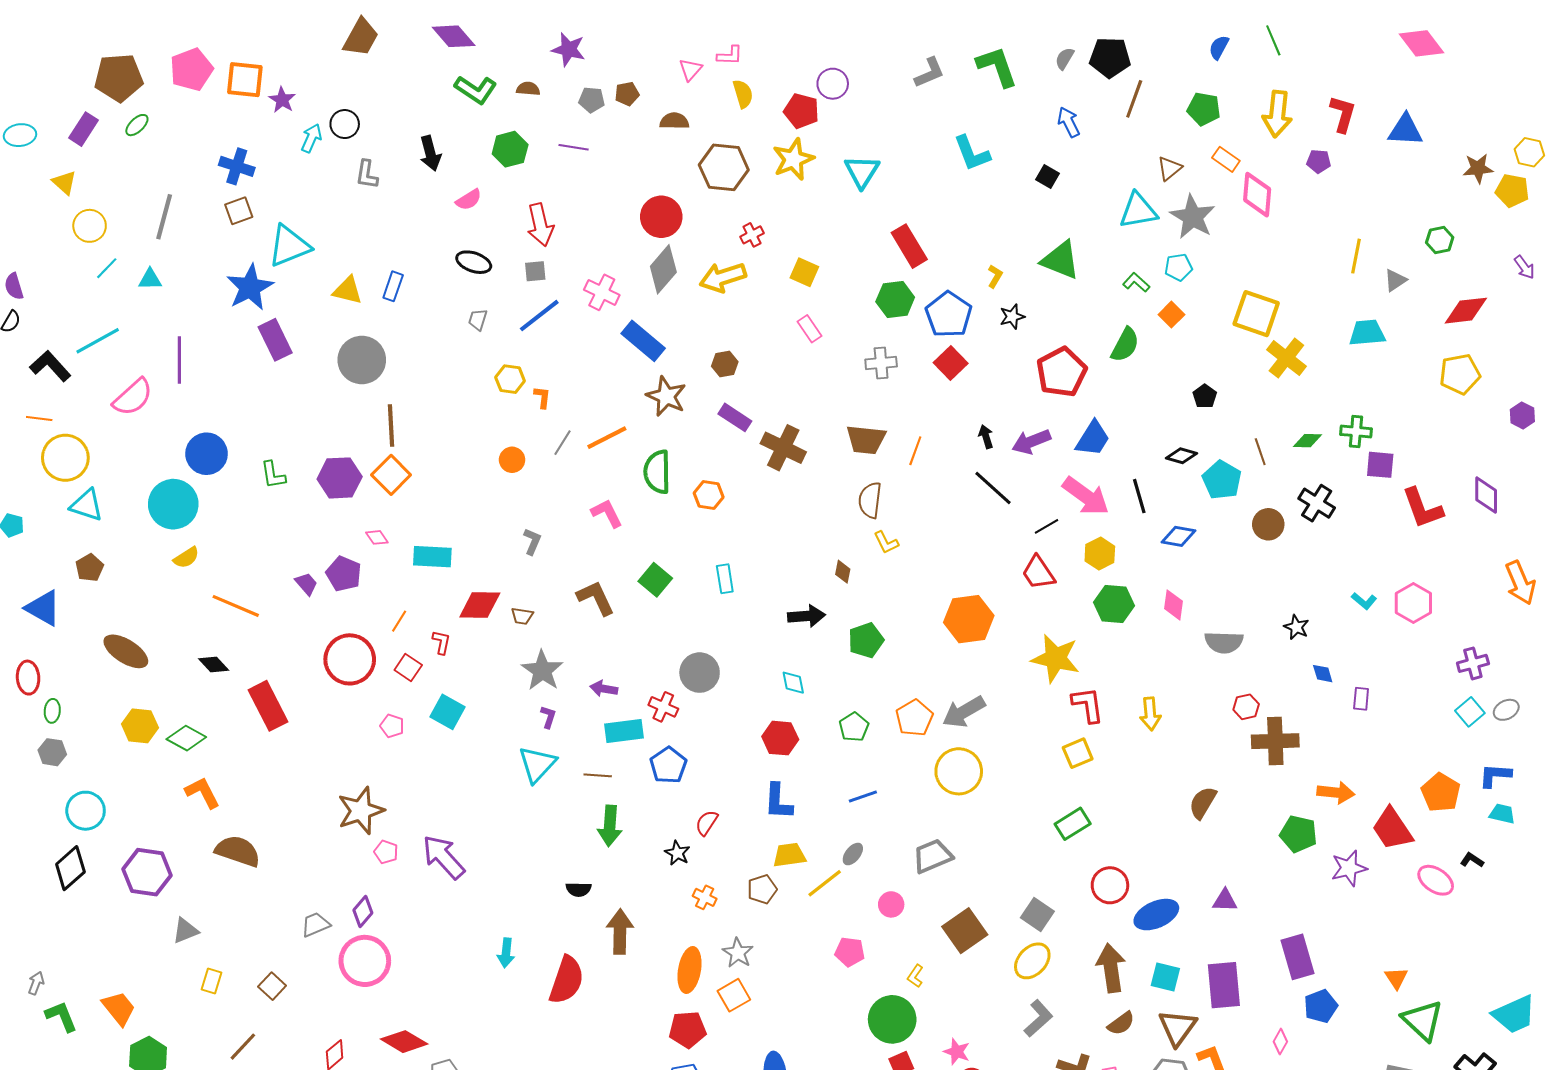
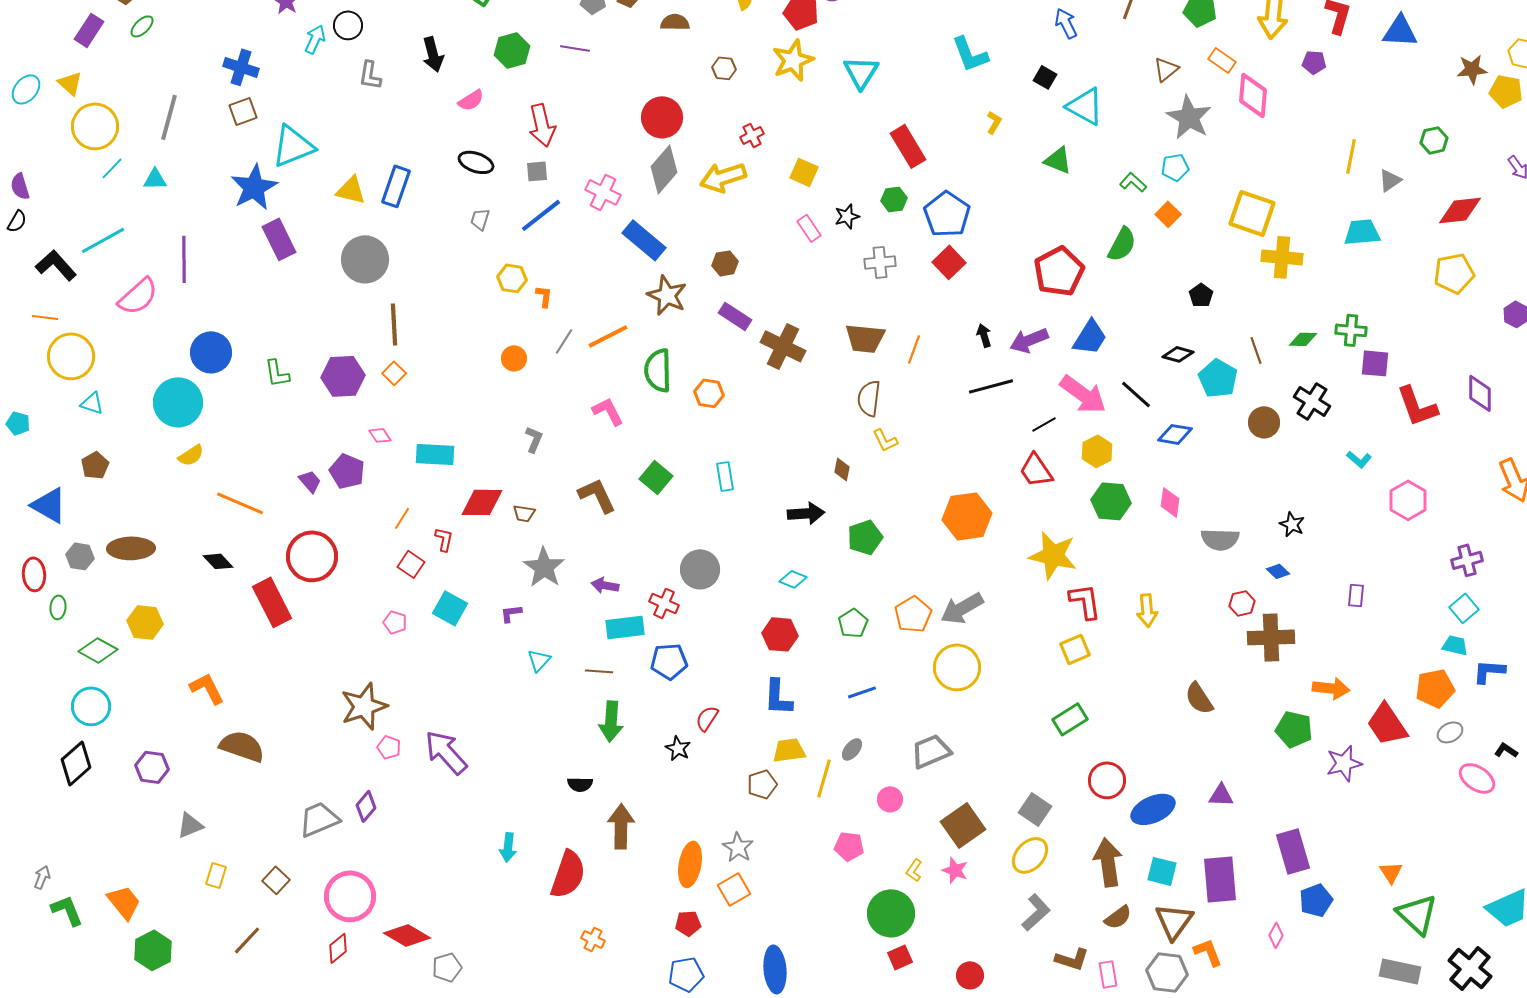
cyan ellipse: (20, 135) -> (26, 89), moved, turned -44
brown hexagon: (724, 167) -> (724, 68), size x0.5
cyan triangle: (1138, 211) -> (1085, 106), moved, turned 39
yellow circle: (90, 226) -> (95, 126), size x1.4
green triangle: (1061, 260) -> (1058, 160), size x0.7
yellow L-shape: (995, 276) -> (994, 122), moved
blue rectangle: (393, 286) -> (396, 186), size x1.4
green hexagon: (895, 299) -> (894, 199), size x0.7
black star: (1012, 317) -> (847, 216), moved
yellow cross: (1286, 358) -> (1282, 257), turned -33
orange square: (391, 475) -> (394, 373), size x0.6
black line: (993, 488) -> (991, 386), turned -57
black line: (1139, 496) -> (1136, 394), turned -32
cyan triangle: (87, 505) -> (92, 403), size x0.7
cyan L-shape: (1364, 601) -> (1359, 459), moved
brown ellipse: (126, 651) -> (131, 548), turned -33
red circle: (350, 659) -> (312, 556), moved
blue diamond: (1323, 674) -> (1278, 571), moved, turned -30
cyan diamond: (793, 683) -> (793, 579), turned -56
gray ellipse: (1506, 710) -> (1450, 732), moved
purple L-shape: (548, 717) -> (511, 613), moved, turned -115
green diamond: (186, 738) -> (98, 650), moved
gray hexagon: (52, 752) -> (80, 556), moved
cyan triangle: (537, 764) -> (539, 660), size x0.6
blue pentagon: (668, 765) -> (669, 661), turned 30
orange pentagon: (1441, 793) -> (1435, 688), turned 30
brown semicircle: (1203, 803) -> (1199, 698), turned -64
cyan trapezoid: (1502, 814) -> (1455, 645), moved
black L-shape: (1472, 860) -> (1506, 750), moved
purple hexagon: (147, 872) -> (152, 767), size x0.7
pink ellipse: (1436, 880) -> (1477, 778), moved
yellow line: (825, 883) -> (824, 778), turned -36
orange cross: (705, 897) -> (593, 939), moved
gray trapezoid: (315, 925) -> (319, 819), size x1.4
pink circle: (365, 961) -> (350, 896), moved
red pentagon: (687, 1029) -> (688, 923), size x0.7
pink star: (957, 1052) -> (955, 870), moved

